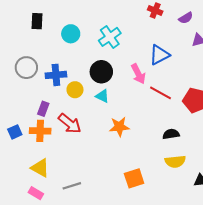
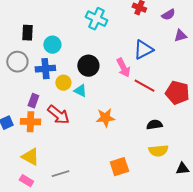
black rectangle: (37, 21) -> (27, 33), moved
cyan circle: (71, 34) -> (52, 45), moved
cyan cross: (110, 37) -> (96, 19), moved, turned -30
cyan triangle: (102, 96) -> (80, 91), moved

